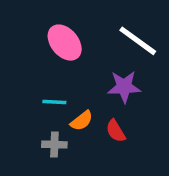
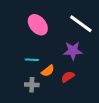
red semicircle: (116, 131) -> (68, 77), turned 88

